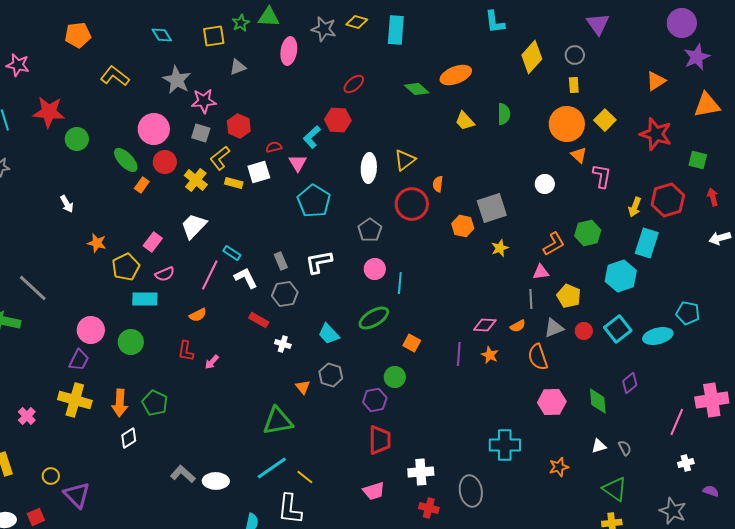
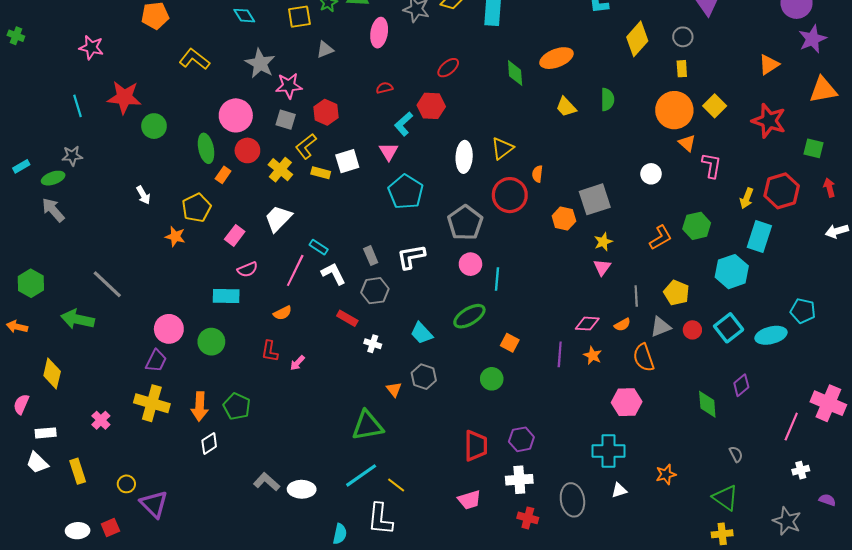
green diamond: (417, 89) -> (515, 73), turned 45
red semicircle: (274, 147) -> (384, 88), moved
green ellipse: (126, 160) -> (206, 148), turned 32
gray pentagon: (370, 230) -> (465, 223), size x1.4
yellow pentagon: (126, 267) -> (196, 208), moved
pink triangle: (541, 272) -> (602, 267), moved, turned -48
purple hexagon: (375, 400) -> (521, 439), moved
pink cross: (712, 400) -> (828, 403), turned 32
pink hexagon: (552, 402) -> (627, 402), moved
white triangle: (599, 446) -> (619, 490), moved

